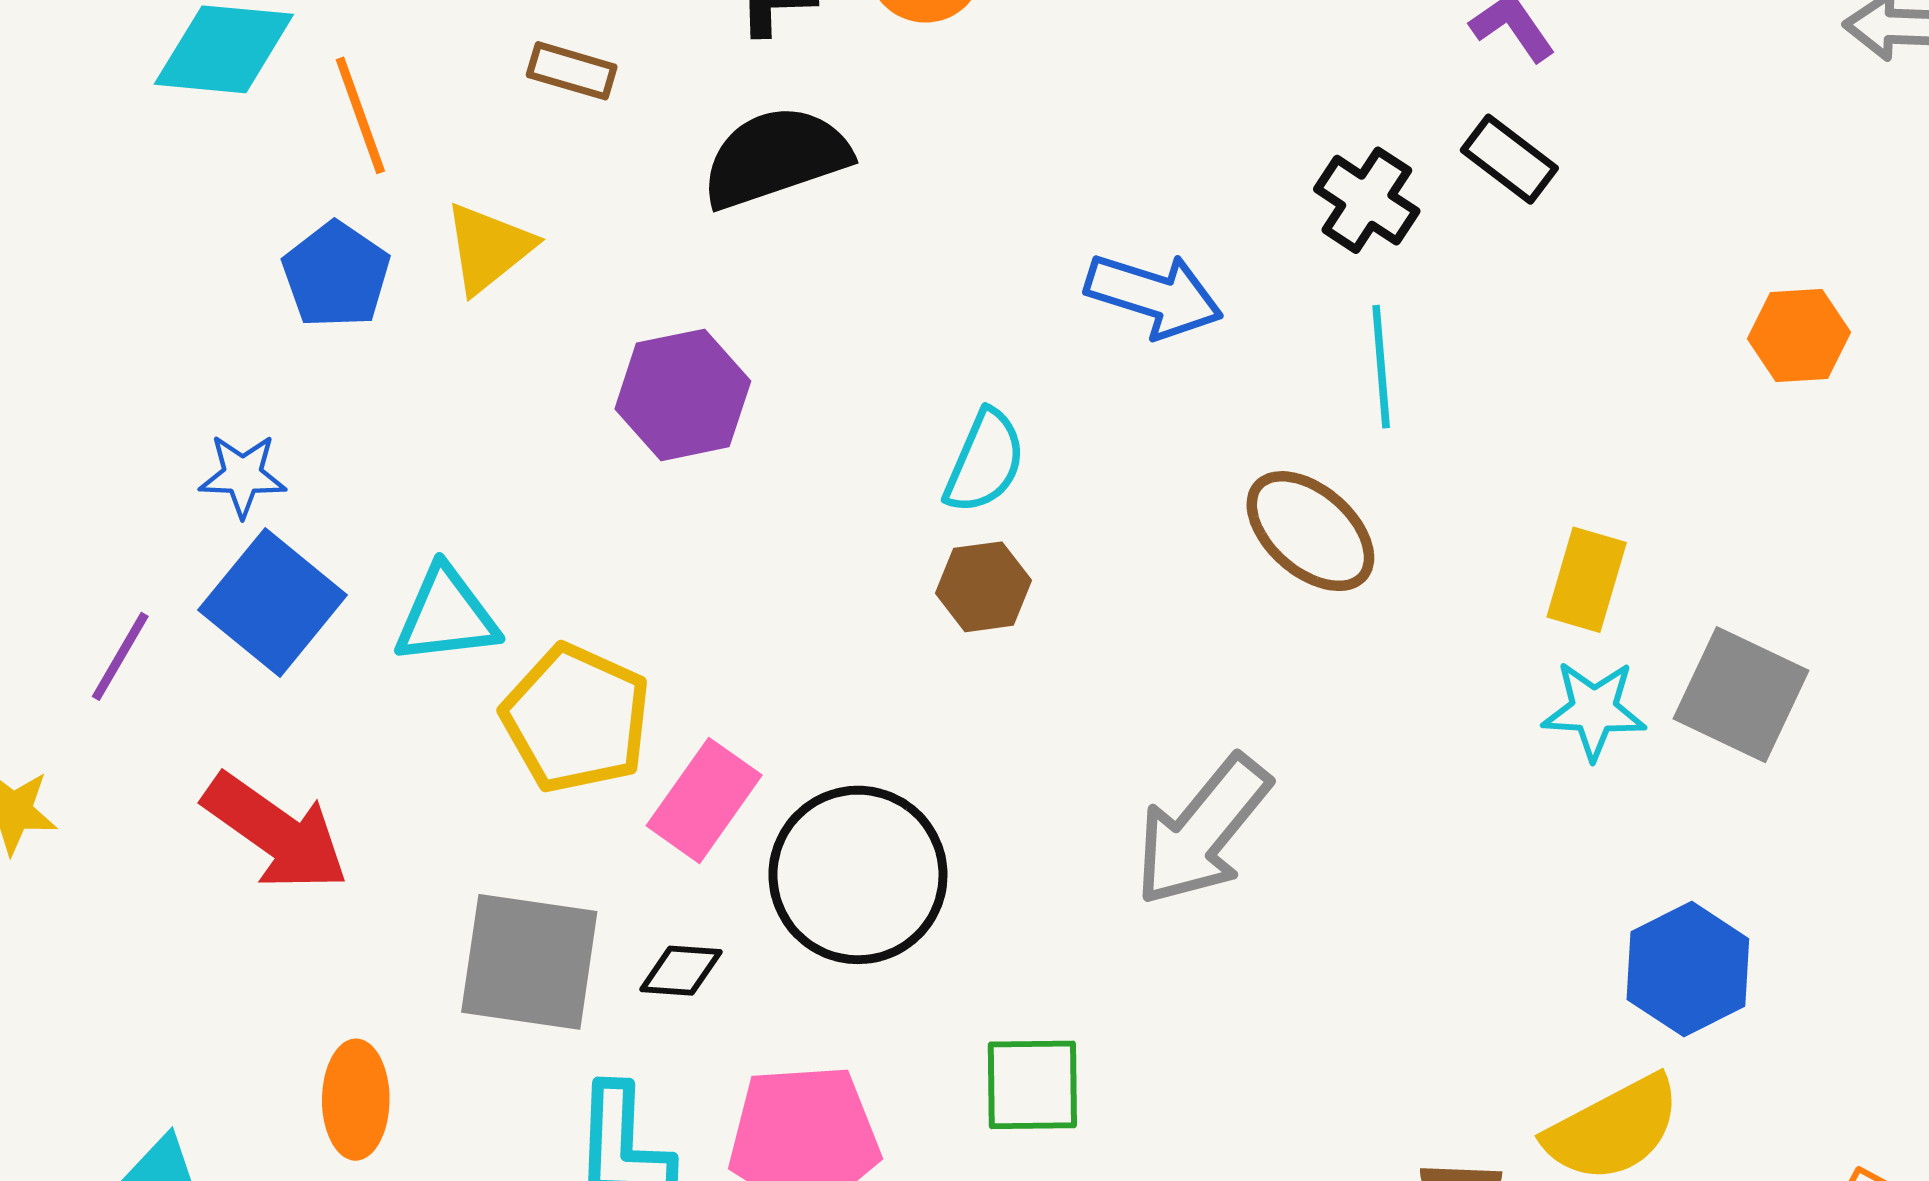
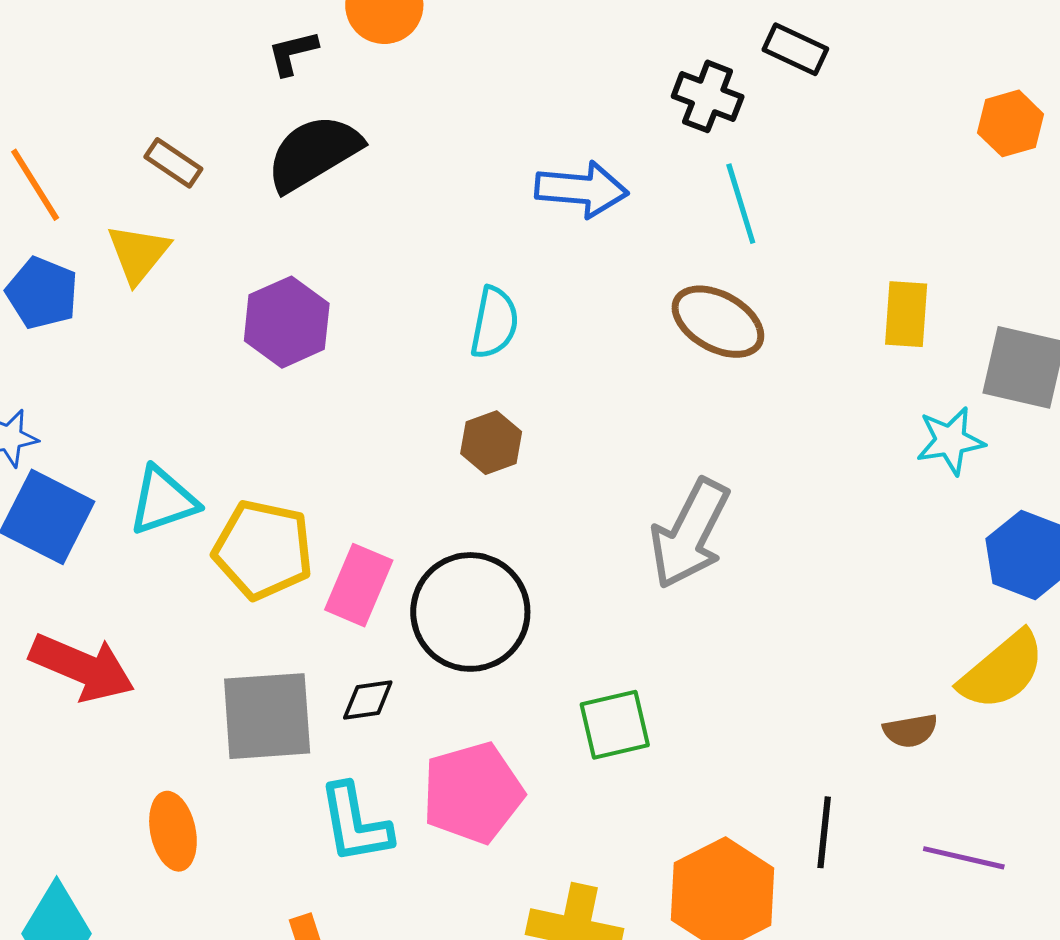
brown rectangle: (572, 71) -> (173, 163), moved, turned 30
brown hexagon: (983, 587) -> (491, 443), moved
cyan star: (1594, 710) -> (950, 441), moved

